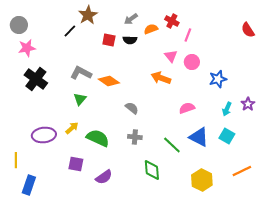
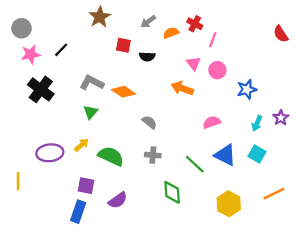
black line: (70, 31) -> (61, 50), moved
black semicircle: (130, 40) -> (147, 57), moved
blue rectangle: (29, 185) -> (78, 212), moved

